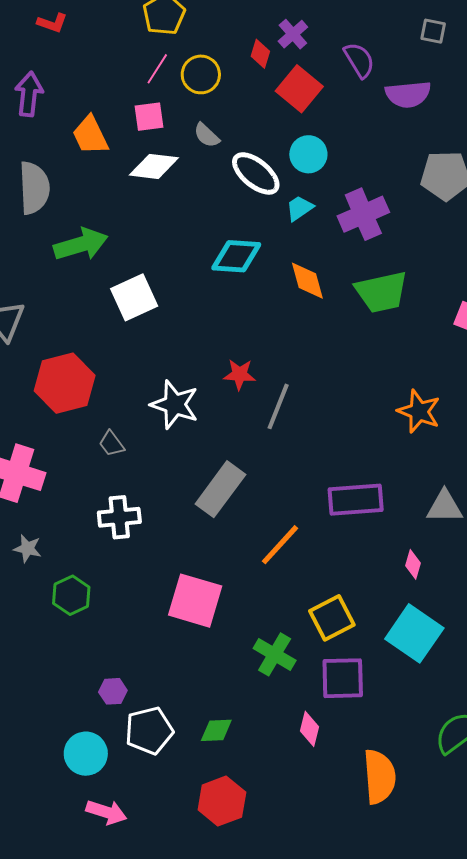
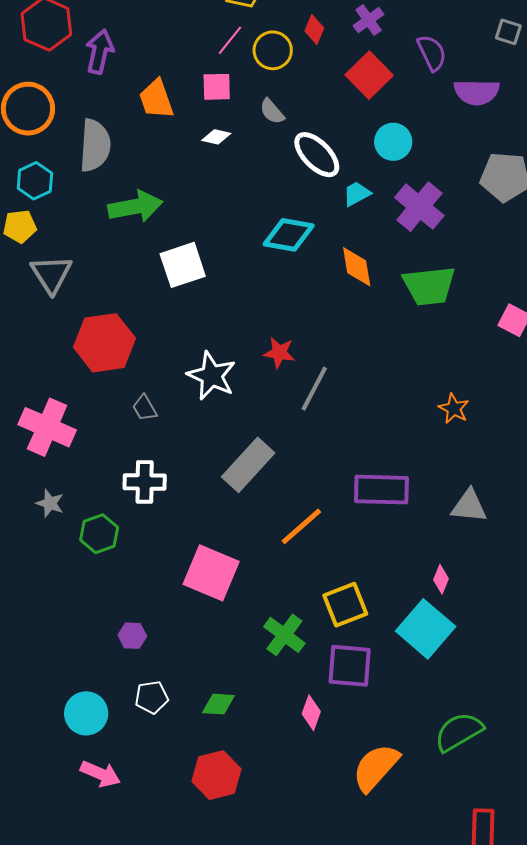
red diamond: (260, 54) -> (314, 30), moved
cyan circle: (308, 154) -> (393, 142), moved
white diamond: (154, 166) -> (216, 137), size x0.6
purple cross: (363, 214) -> (419, 207), turned -33
orange star: (419, 411) -> (454, 409), size x0.7
pink diamond: (413, 564) -> (441, 579), moved
green hexagon: (71, 595) -> (99, 534), moved
purple hexagon: (113, 691) -> (132, 636), moved
white pentagon: (149, 731) -> (152, 697), size x0.7
orange semicircle: (379, 777) -> (376, 768), turned -140

